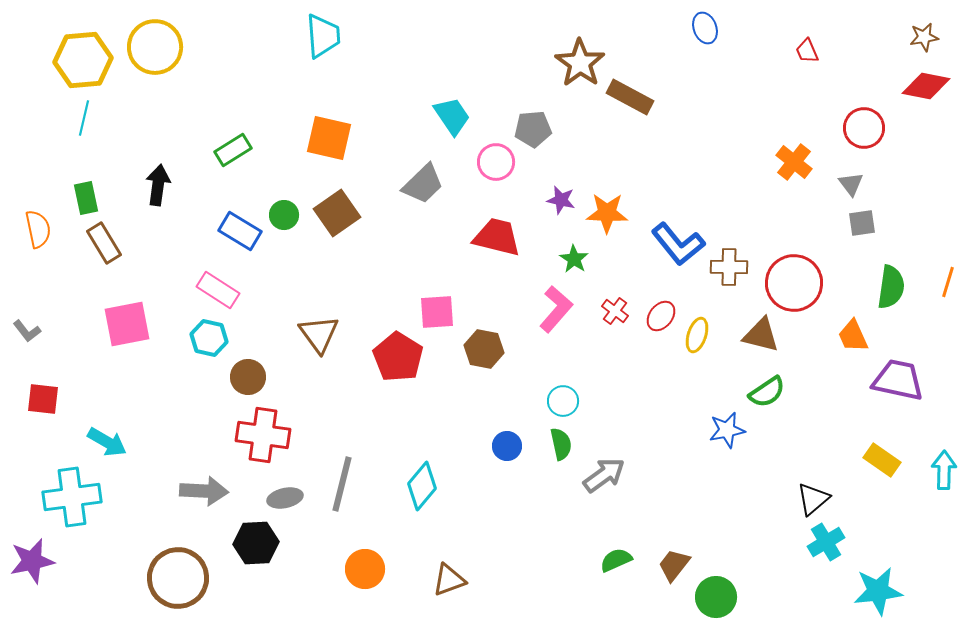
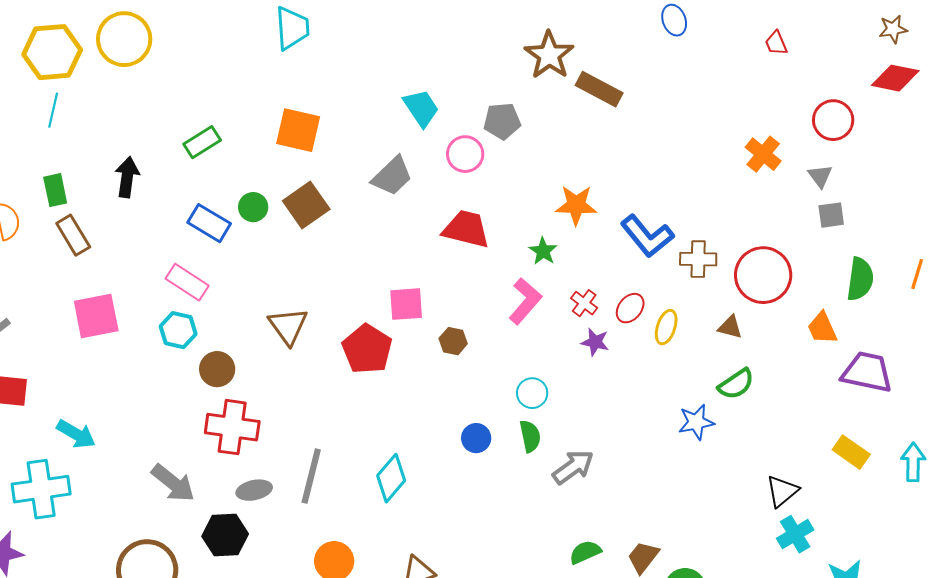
purple star: (561, 200) -> (595, 342), moved
brown triangle: (761, 335) -> (730, 327), size x0.7
brown hexagon: (484, 349) -> (453, 341), size x0.7
gray arrow: (204, 491) -> (173, 483), turned 36

